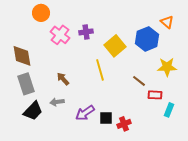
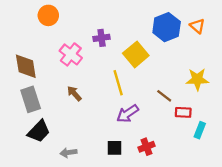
pink cross: (60, 35) -> (71, 54), moved
blue hexagon: (147, 39) -> (167, 27), moved
gray arrow: (57, 102) -> (68, 153), moved
purple arrow: (85, 113) -> (128, 114), moved
black square: (106, 118) -> (115, 148), moved

